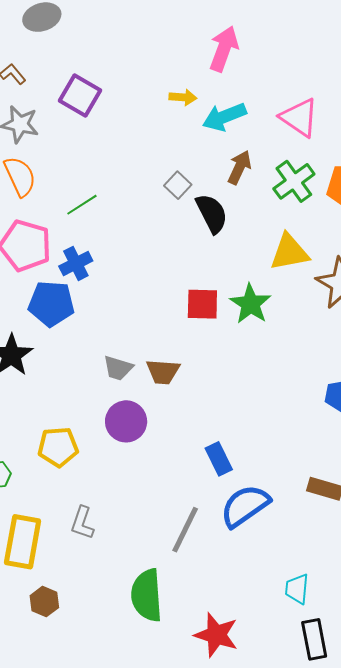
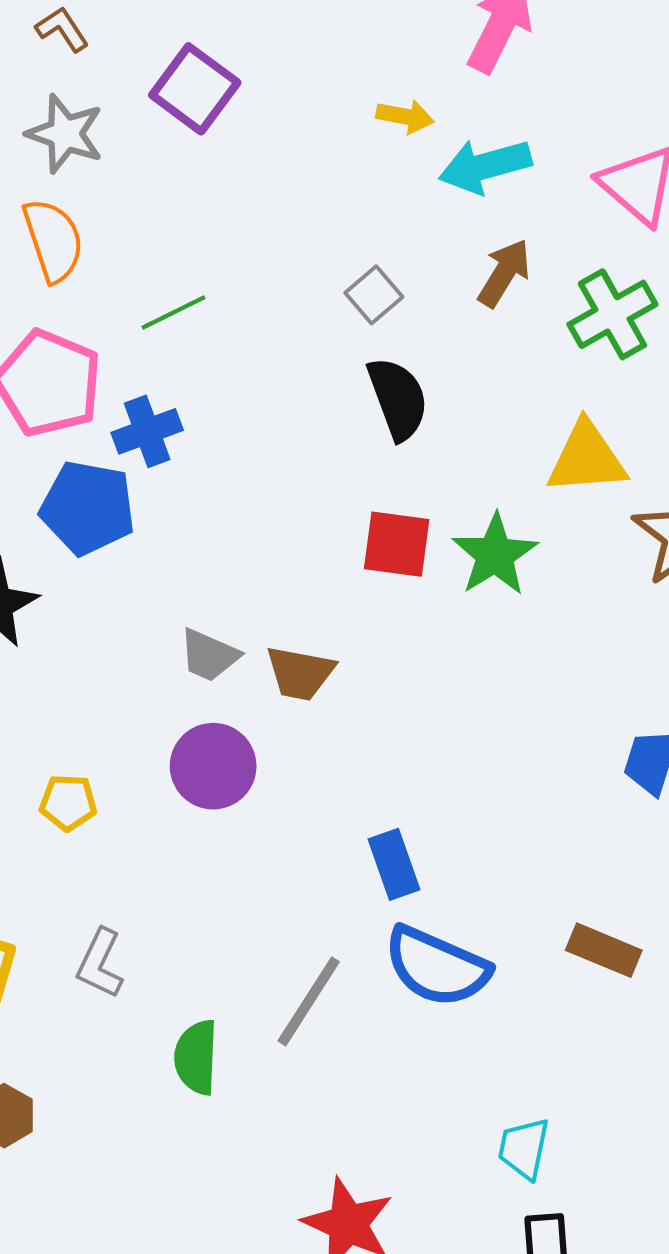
black semicircle: (212, 213) -> (398, 398), moved
yellow pentagon: (58, 447) -> (68, 803), size x0.7
blue semicircle: (245, 506) -> (437, 967), turned -128
green semicircle: (147, 595) -> (196, 1057), moved, size x0.7

